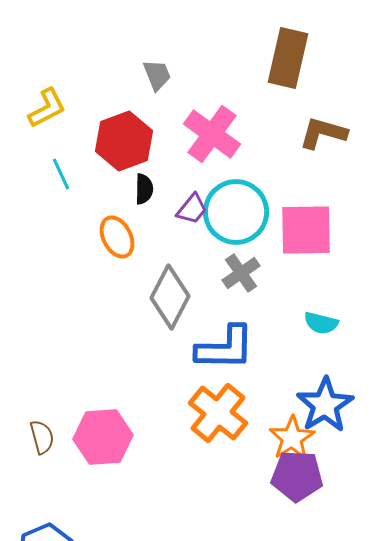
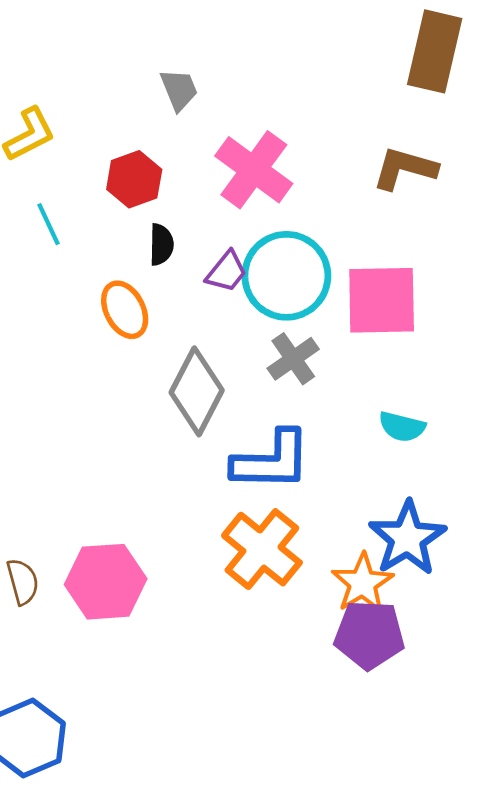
brown rectangle: (288, 58) -> (435, 51), moved
red hexagon: (124, 141) -> (134, 179), size x0.7

